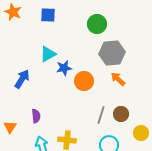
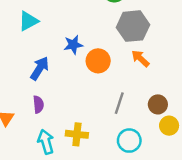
cyan triangle: (48, 54) -> (28, 21), moved
blue arrow: (22, 79) -> (40, 68), moved
brown circle: (121, 114) -> (158, 104), moved

